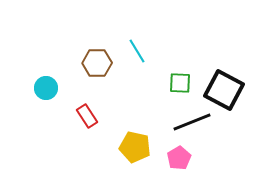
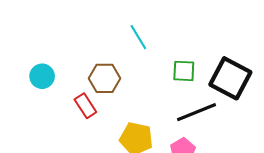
brown hexagon: (97, 63) -> (104, 78), moved

